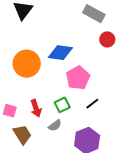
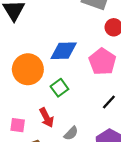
pink pentagon: (78, 78) -> (102, 62), moved
green square: (62, 105) -> (59, 88), moved

